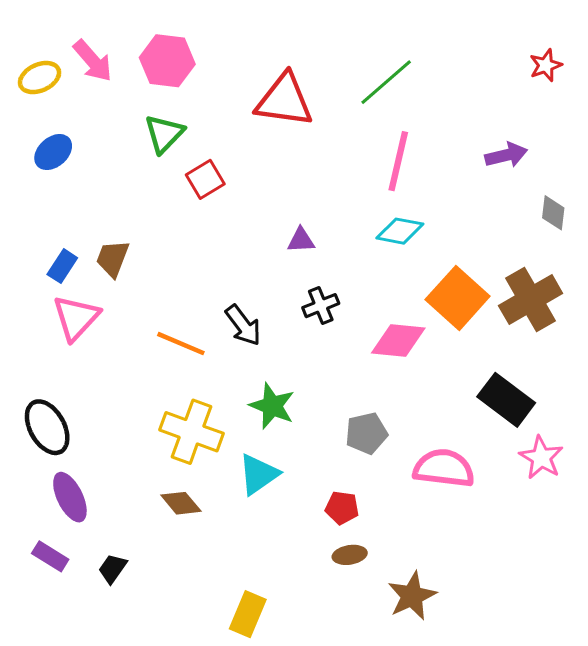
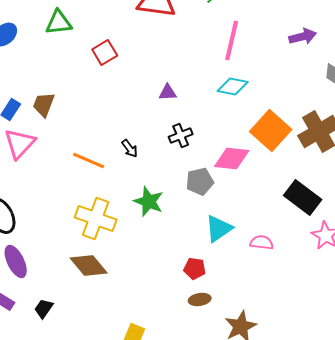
green triangle: (164, 134) -> (59, 22), moved, turned 40
black arrow: (243, 325) -> (130, 148), size x0.7
gray pentagon: (366, 433) -> (200, 182), moved
pink semicircle: (444, 468) -> (262, 242), size x0.6
cyan triangle: (258, 474) -> (219, 228), moved
brown diamond: (181, 503) -> (89, 266), size x1.4

